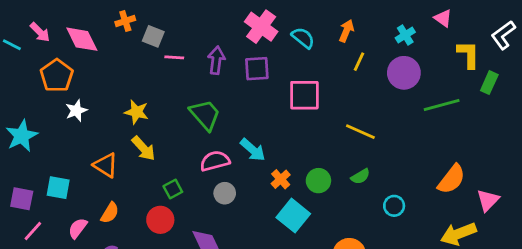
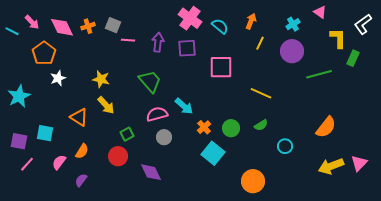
orange cross: (125, 21) -> (88, 26), moved
pink triangle: (488, 200) -> (359, 163), moved

